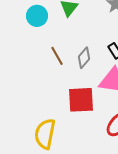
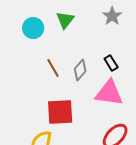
red square: (81, 100) -> (60, 112), moved

